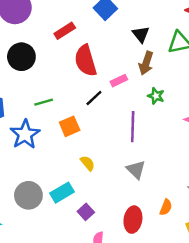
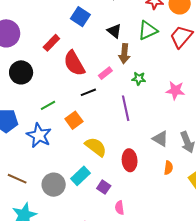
black line: (94, 98) -> (88, 92), turned 35
yellow semicircle: (88, 163) -> (96, 147), size x1.6
gray triangle: (136, 170) -> (160, 139), moved
red ellipse: (133, 220) -> (130, 160), moved

